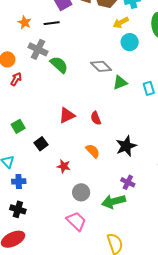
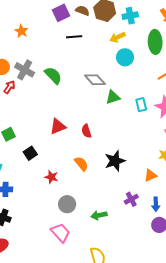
black line: (52, 23) -> (74, 37), moved
gray cross: (38, 49) -> (25, 70), moved
purple cross: (128, 182) -> (131, 199), moved, turned 32
green arrow: (114, 201) -> (99, 215), size x0.7

